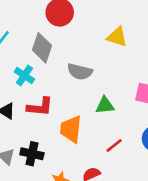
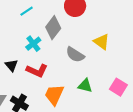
yellow triangle: (117, 37) -> (102, 42), moved

